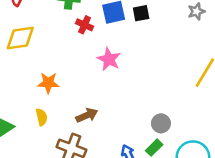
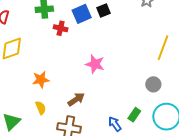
pink star: (109, 59) -> (95, 64), moved
gray circle: (161, 123) -> (153, 84), moved

